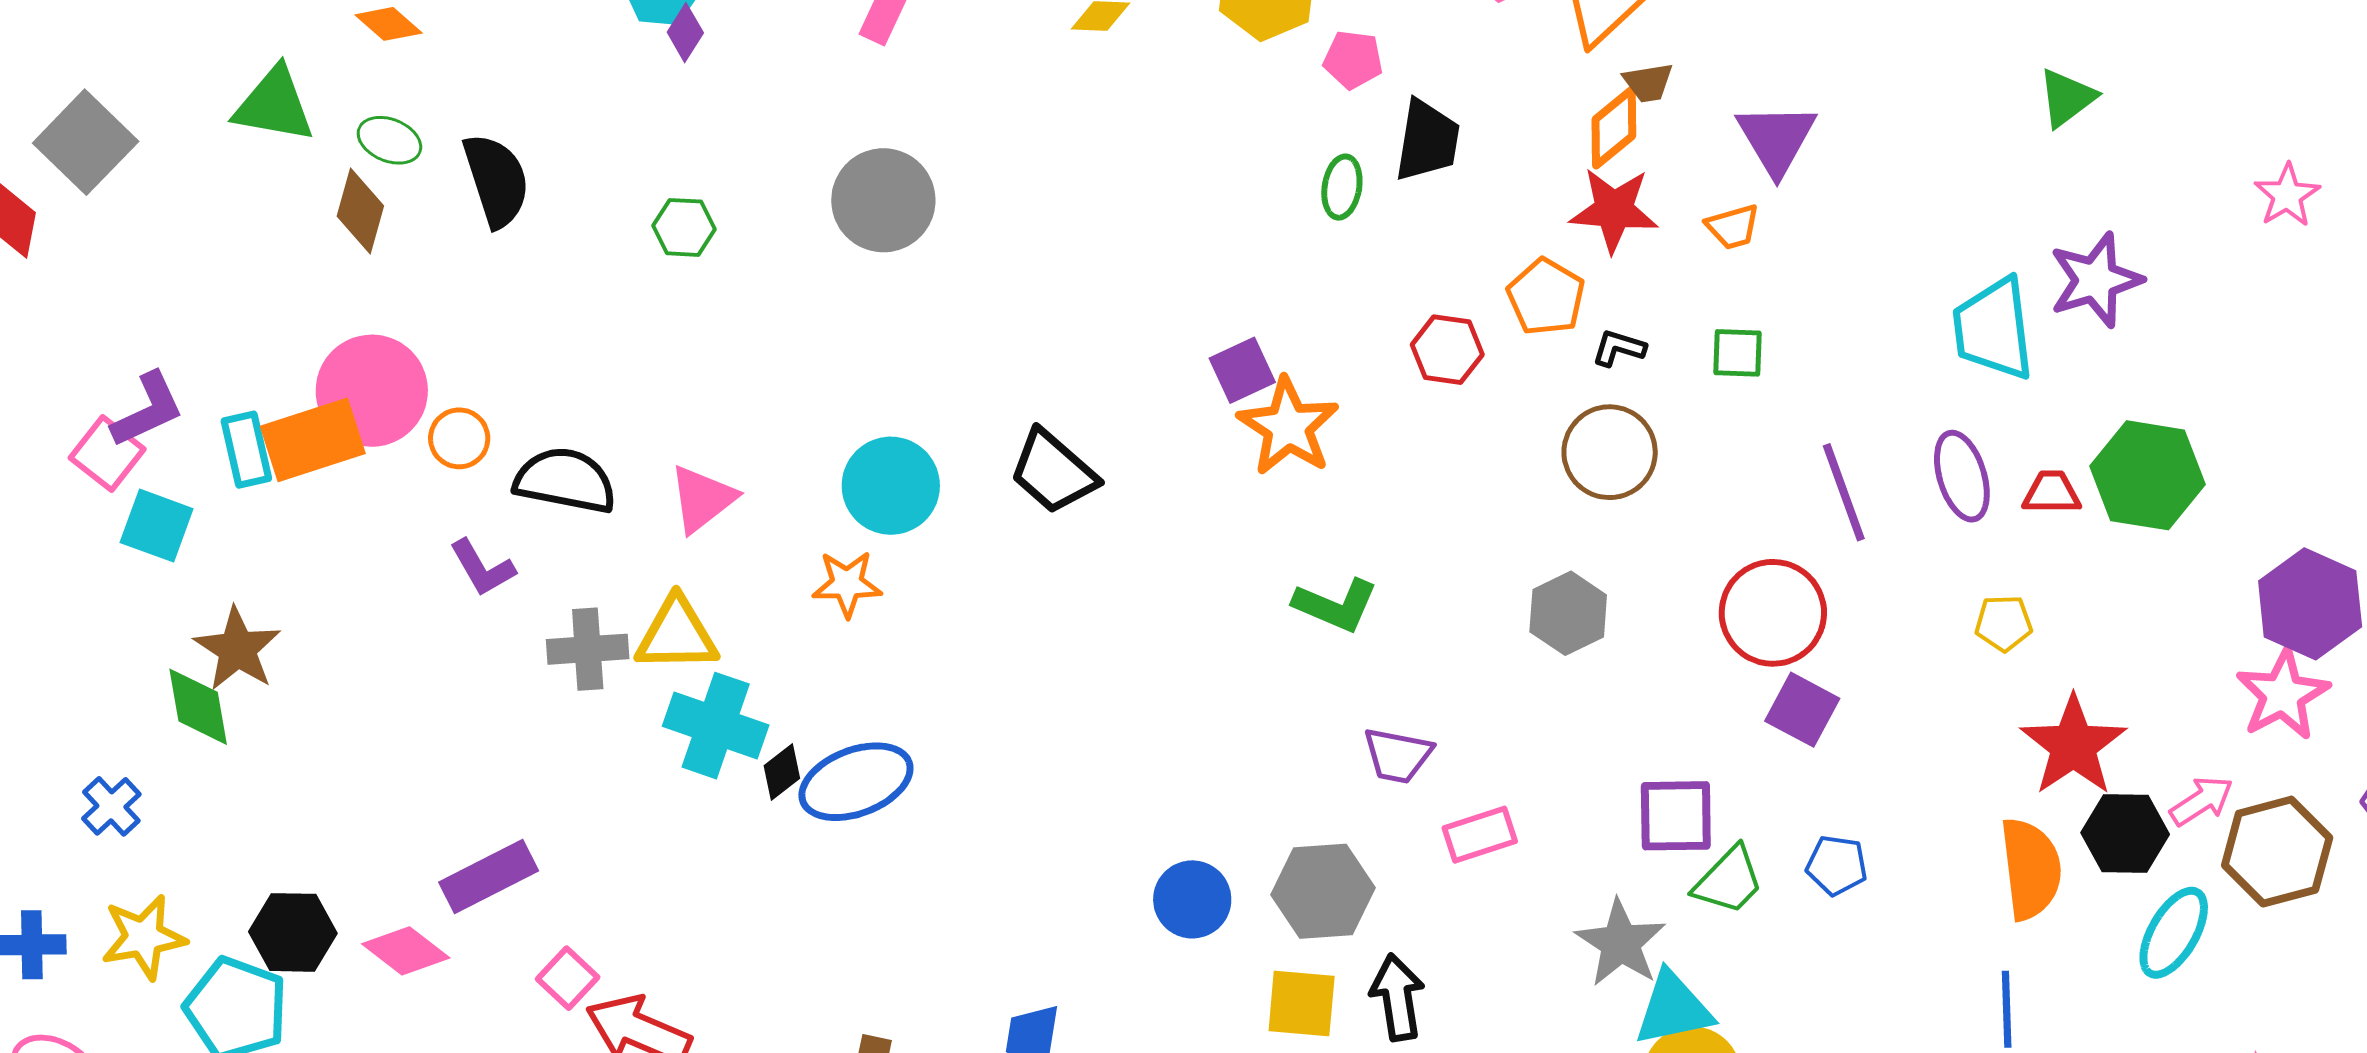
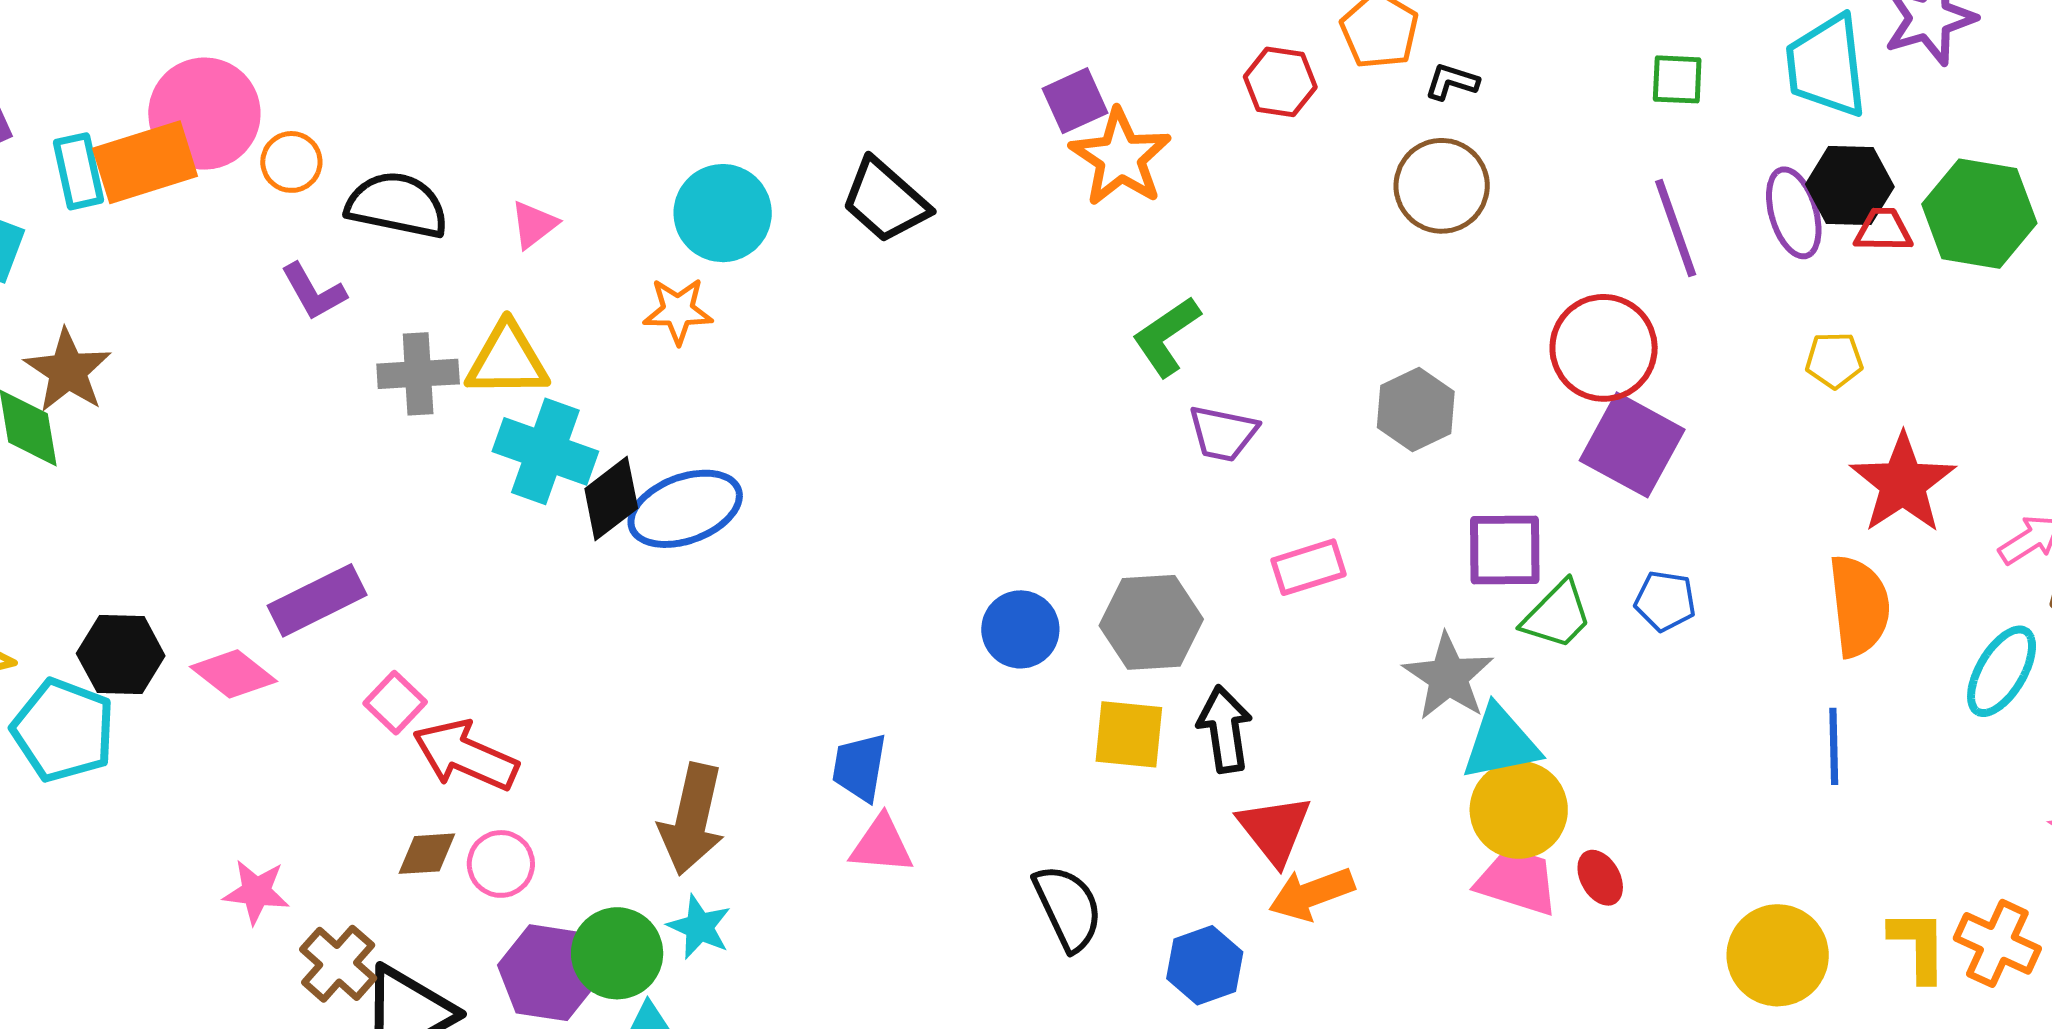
green square: (1738, 353) -> (1677, 79), moved
pink triangle: (702, 499) -> (534, 225), size x0.7
green L-shape: (1336, 605) -> (1166, 336), turned 122
gray hexagon: (1568, 613) -> (1416, 409), moved
purple square: (1802, 710) -> (1632, 445), size x1.4
purple trapezoid: (1398, 755) -> (1223, 433), moved
black diamond: (782, 772) -> (611, 498), size x1.5
black hexagon: (2125, 834) -> (1850, 185), moved

